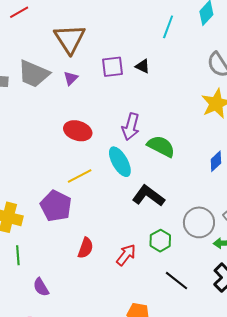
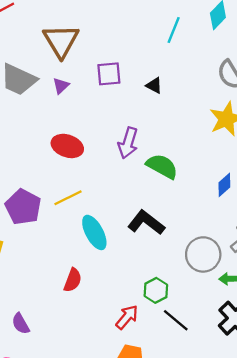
black triangle: (143, 66) -> (154, 85), moved
cyan ellipse: (120, 162) -> (94, 232), moved
purple pentagon: (56, 206) -> (23, 207), moved
green hexagon: (160, 241) -> (156, 290), moved
red arrow: (126, 255) -> (127, 317), moved

